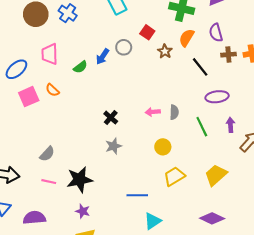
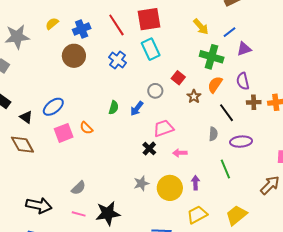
blue cross: (68, 13) -> (117, 60), moved
pink trapezoid: (50, 54) -> (164, 128), moved, turned 70
blue arrow: (102, 57) -> (137, 108), moved
green semicircle: (80, 67) -> (114, 108), turned -40
gray semicircle: (174, 112) -> (213, 134), moved
black cross: (111, 118) -> (149, 149), moved
purple arrow: (230, 125) -> (195, 183), moved
yellow circle: (163, 147) -> (170, 188), moved, size x1.6

